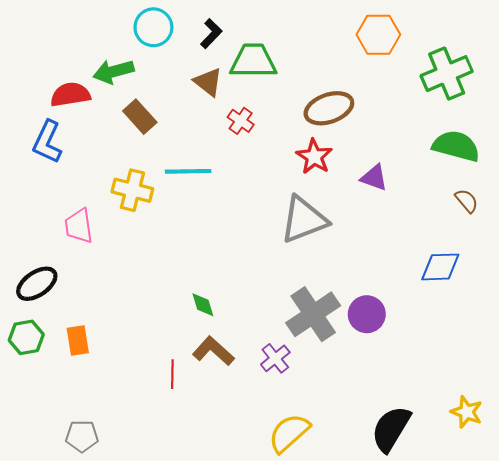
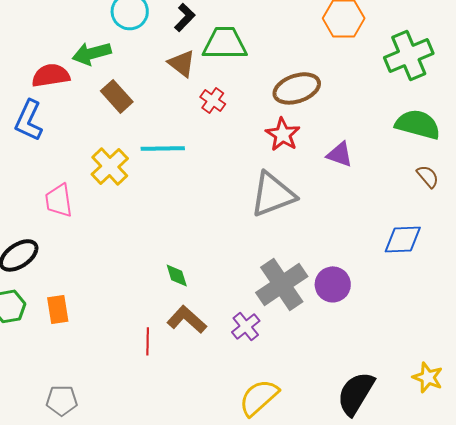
yellow cross: (132, 190) -> (110, 166), turned 33

